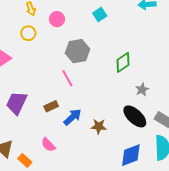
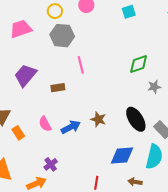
gray hexagon: (78, 51) -> (62, 36), moved
gray star: (142, 89) -> (154, 87), moved
blue arrow: (72, 117) -> (71, 127), moved

